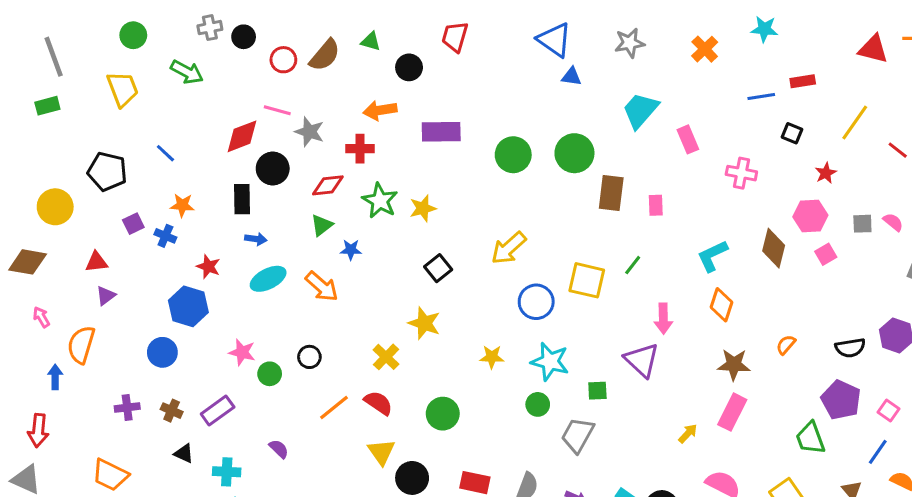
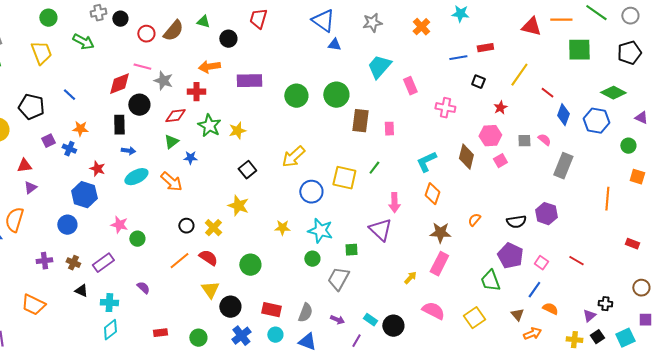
black circle: (309, 357) -> (186, 226), moved

